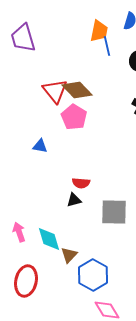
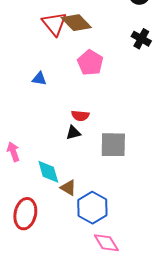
pink pentagon: (74, 117) -> (90, 63), moved
pink arrow: (19, 232) -> (13, 152), moved
brown triangle: (69, 255) -> (68, 188), turned -42

